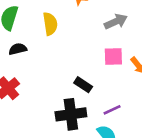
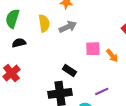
gray arrow: (116, 22) -> (68, 27), moved
purple line: (112, 110) -> (102, 91), moved

